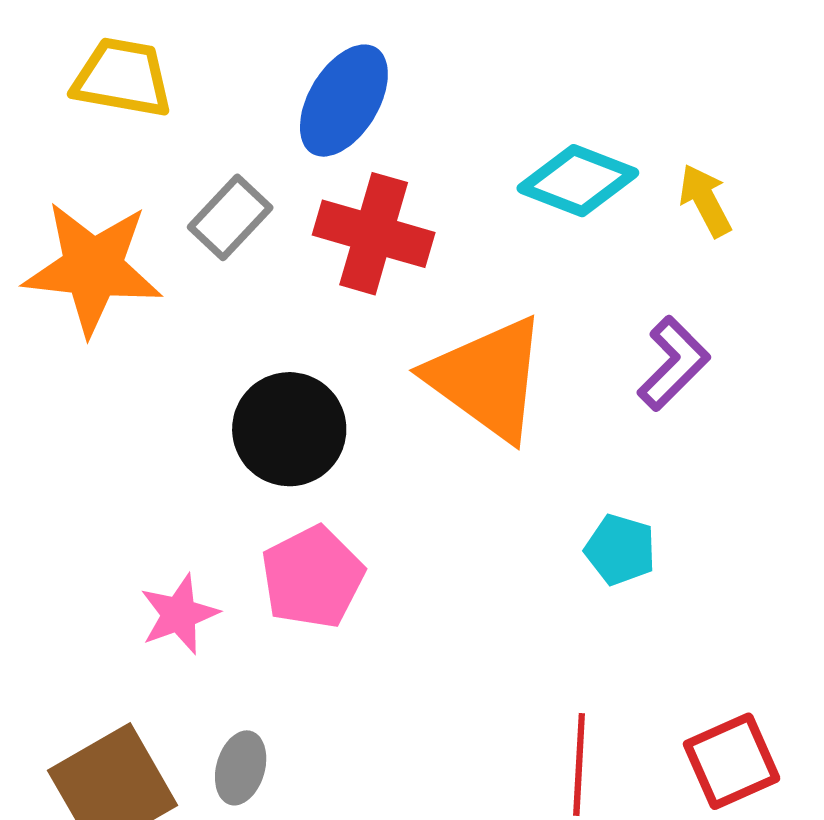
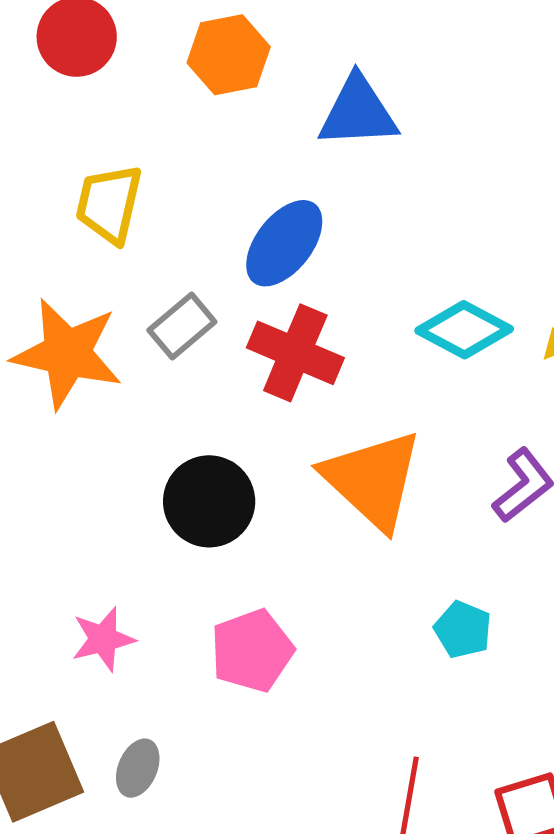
yellow trapezoid: (122, 78) -> (109, 204), turned -94
pink pentagon: (312, 577) -> (252, 651), moved

